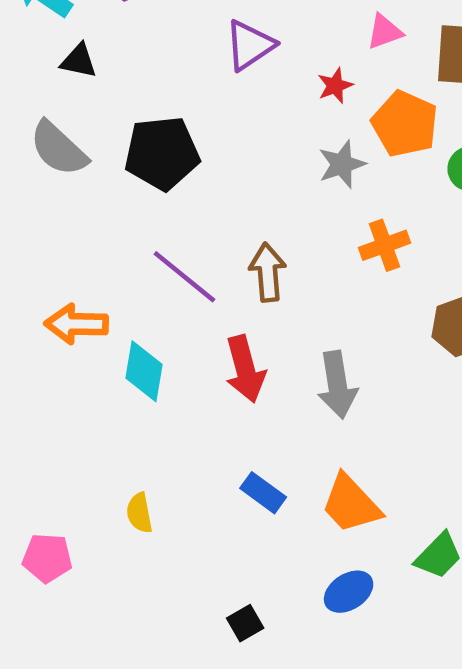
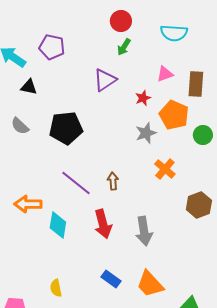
gray semicircle: (58, 149) -> (20, 126), size x0.7
orange cross: (385, 245) -> (165, 169), turned -30
brown arrow: (268, 272) -> (113, 181), size x0.7

